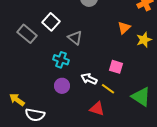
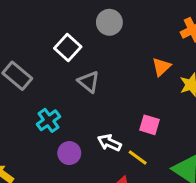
white square: (51, 22) -> (68, 48), moved
cyan cross: (61, 60) -> (48, 120), moved, turned 35

